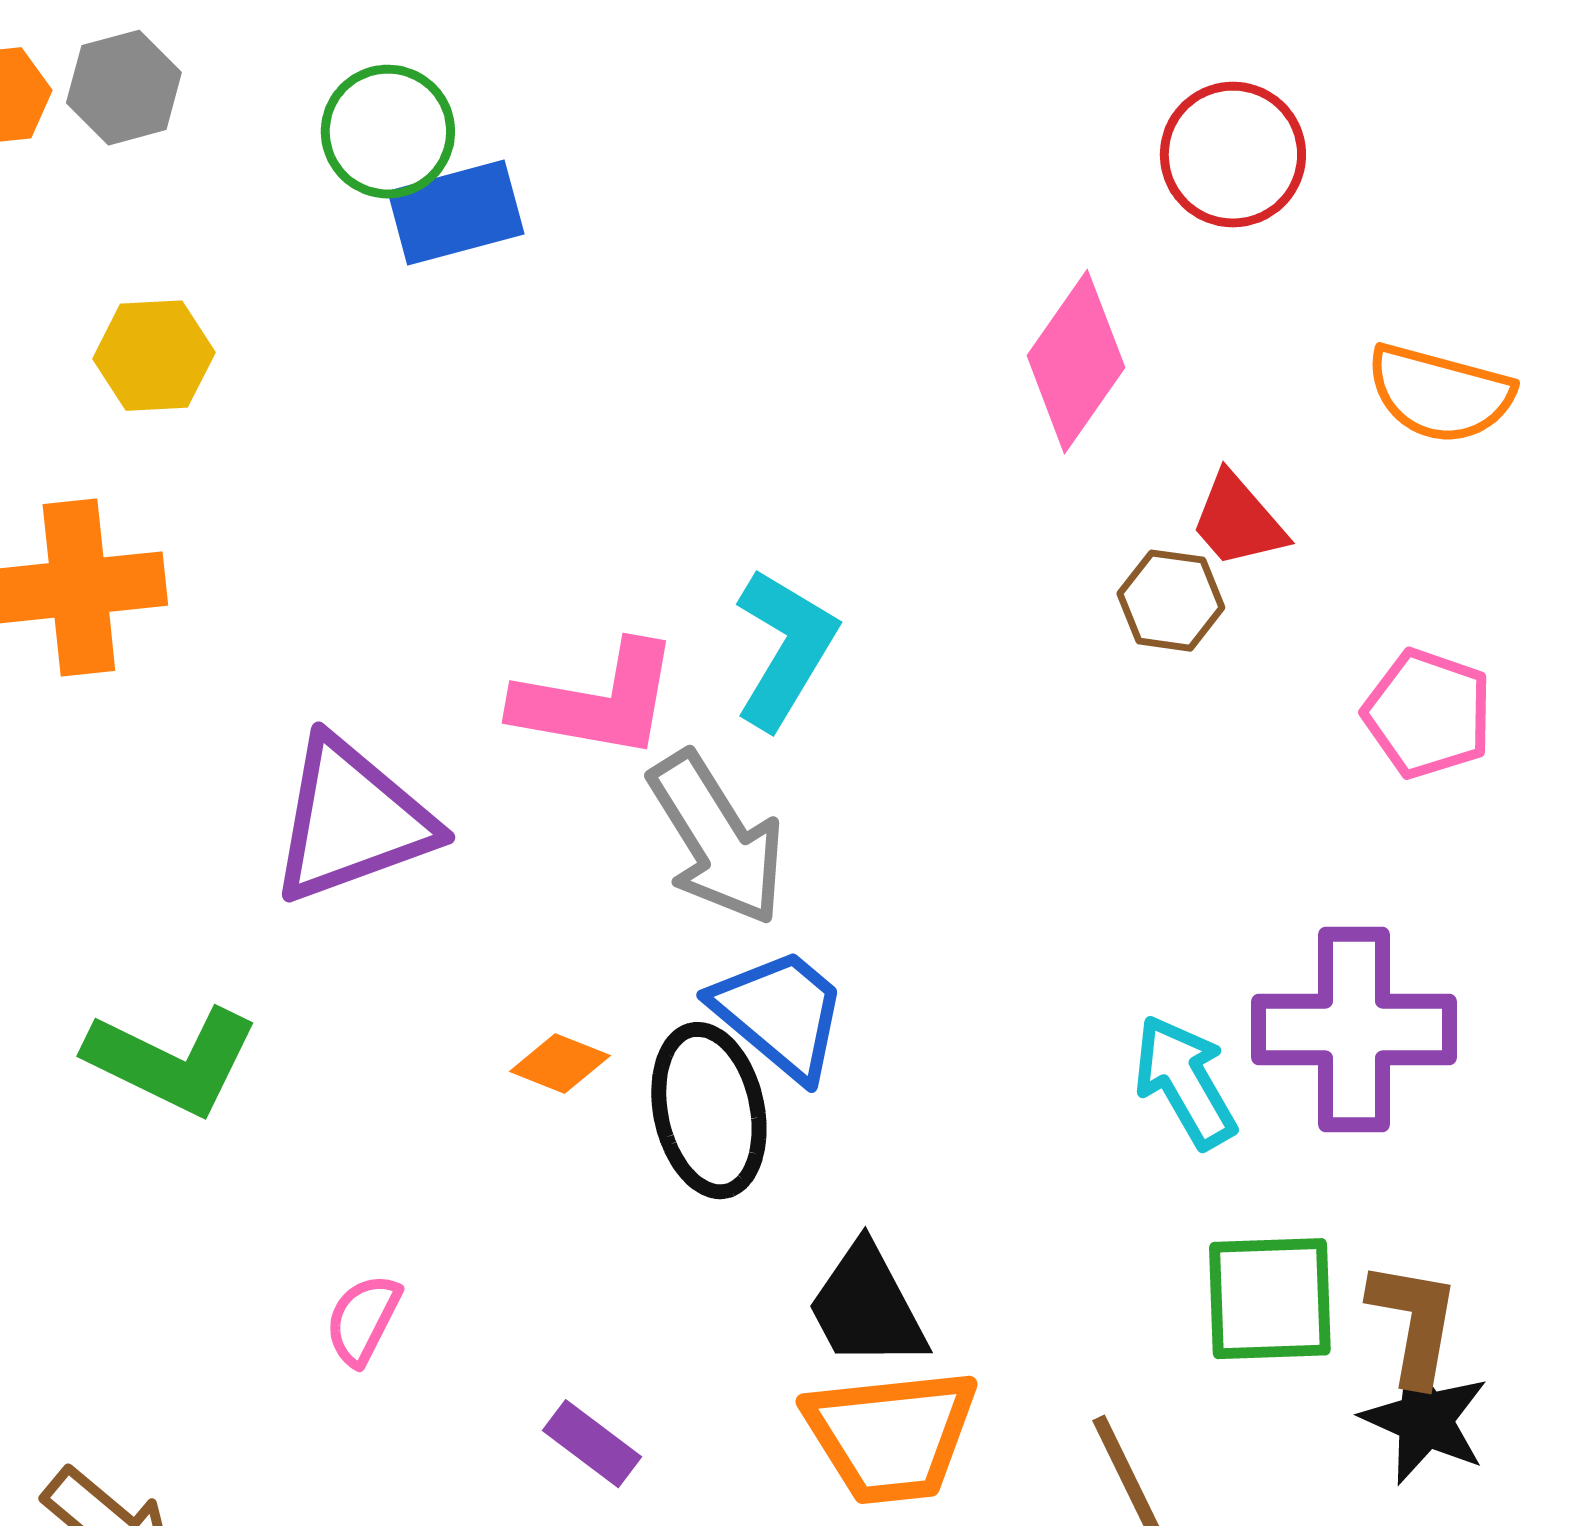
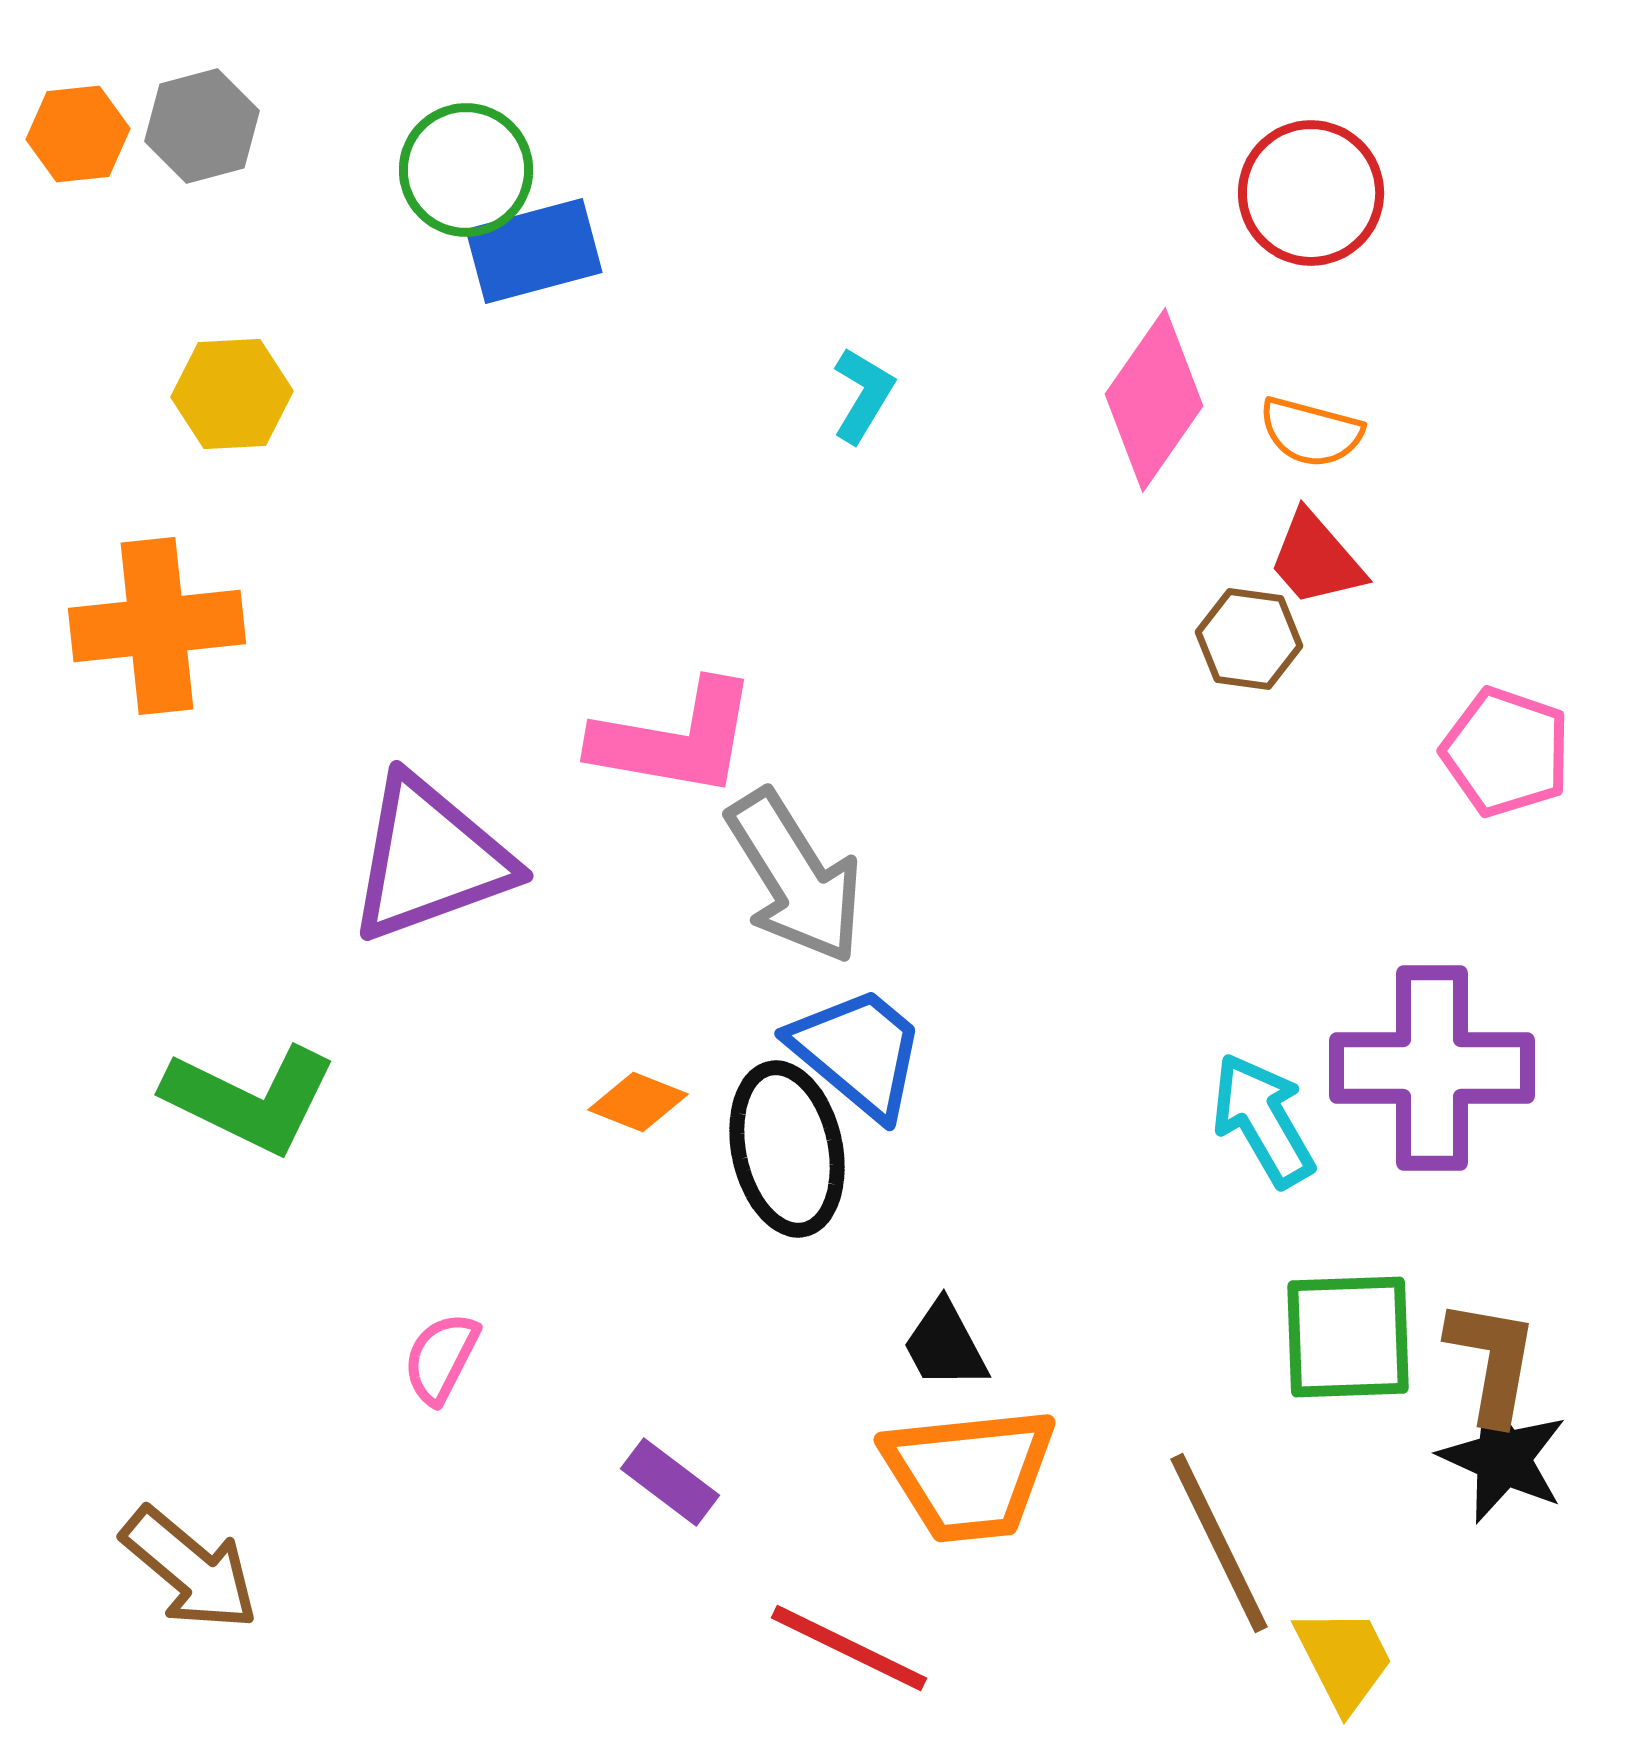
orange semicircle: (1440, 394) -> (1311, 432), moved, size x0.7
cyan L-shape: (785, 649) -> (863, 395), moved, size x0.6
black trapezoid: (867, 1307) -> (945, 1345), size x0.7

